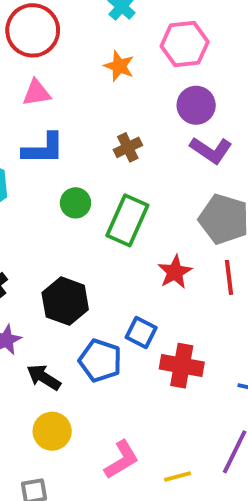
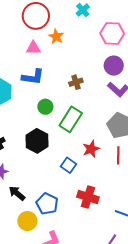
orange star: (119, 66) -> (56, 37), moved
black hexagon: (65, 301) -> (37, 141), moved
blue square: (141, 333) -> (68, 165), moved
blue pentagon: (100, 361) -> (47, 204), moved
yellow circle: (52, 431) -> (27, 221), moved

